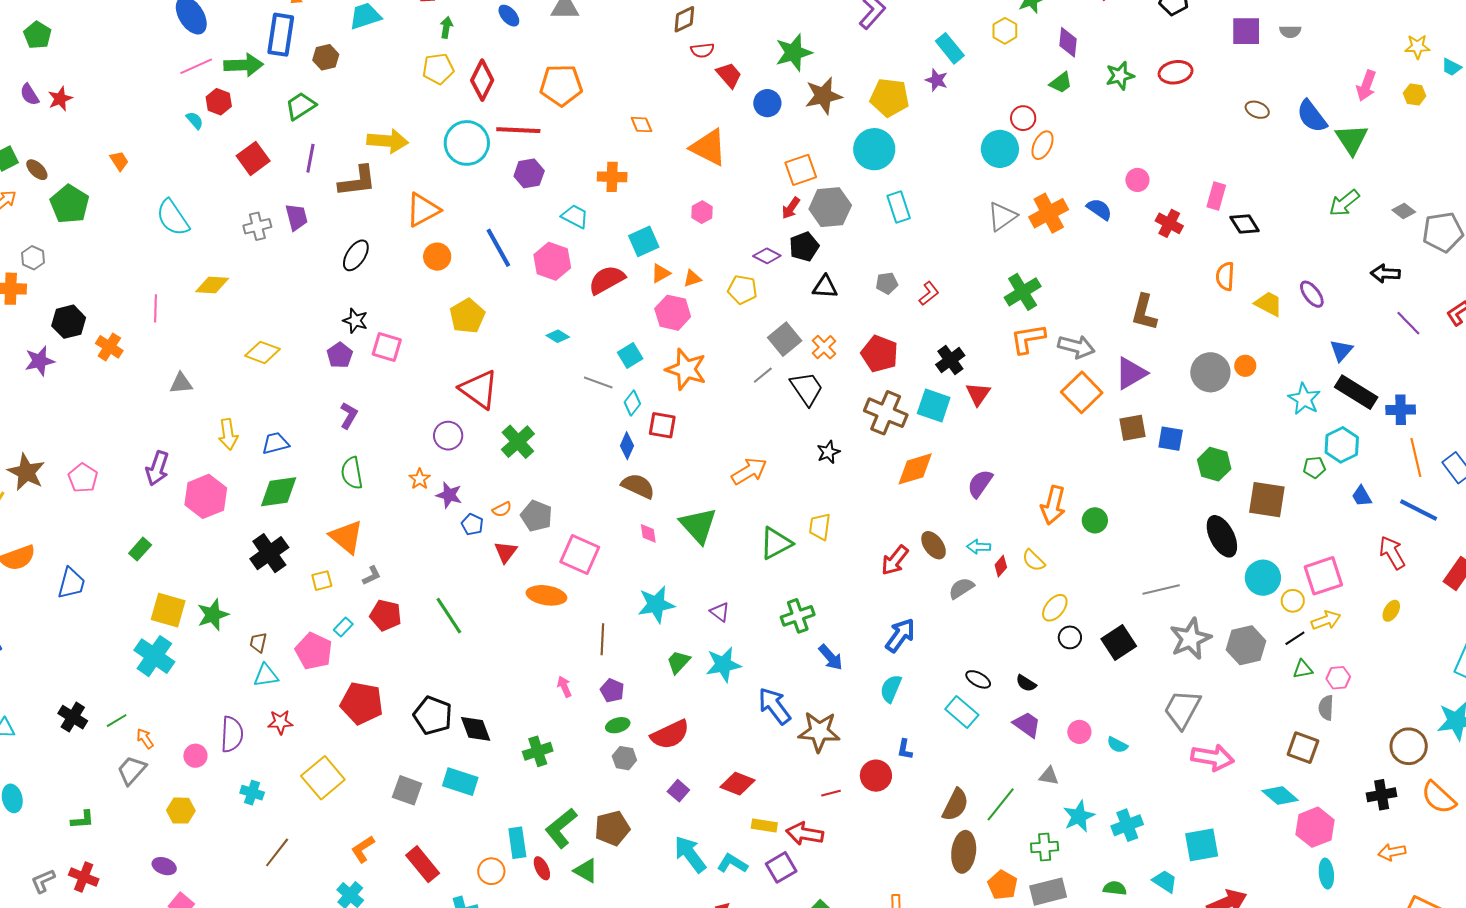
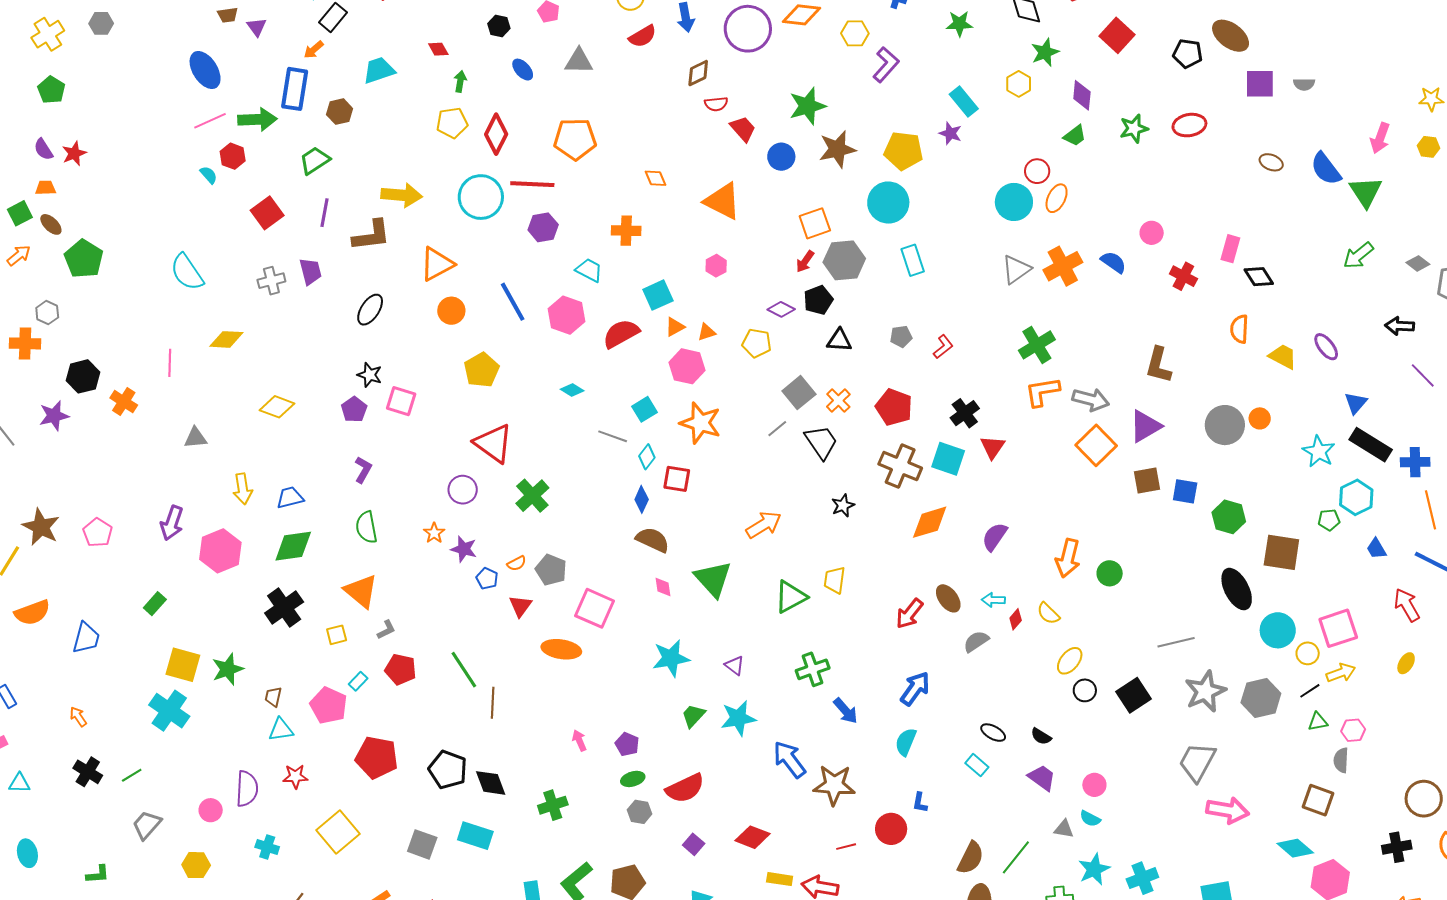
orange trapezoid: (119, 161) -> (46, 188), moved, turned -60
brown line: (602, 639) -> (493, 703), moved
cyan rectangle: (962, 712) -> (977, 765), size x0.7
orange arrow: (145, 739) -> (78, 717), moved
cyan semicircle: (1117, 745) -> (1090, 819), moved

